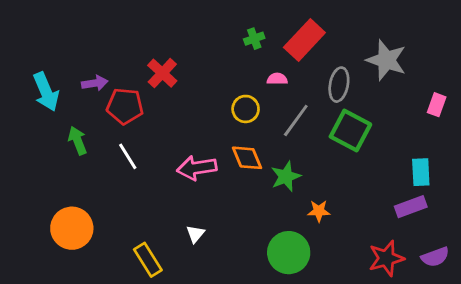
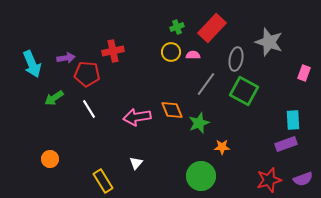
red cross: (162, 73) -> (113, 51), turned 35
yellow circle: (246, 109) -> (171, 52), moved
green arrow: (78, 141) -> (54, 98), turned -102
orange circle: (72, 228) -> (50, 159), size x0.6

